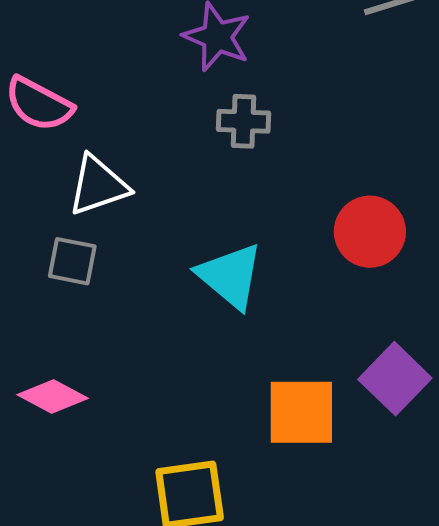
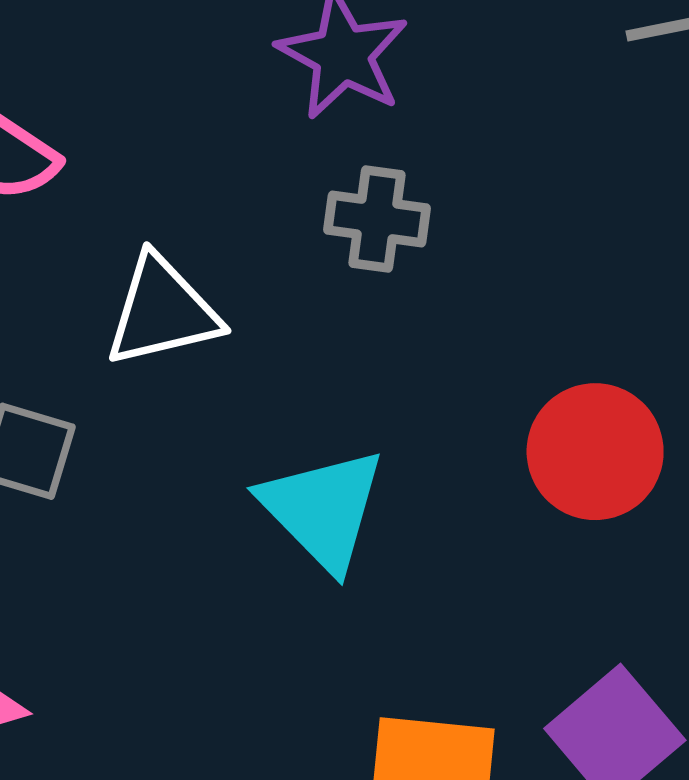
white triangle: (98, 185) -> (162, 311), moved

